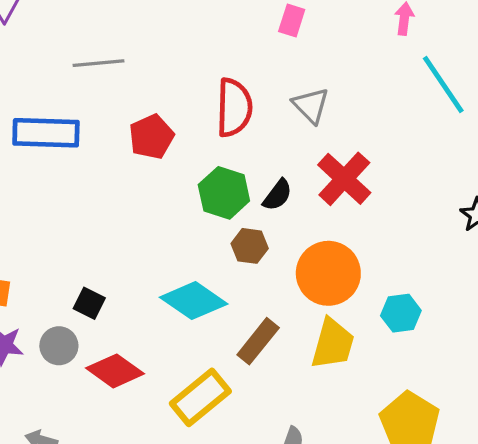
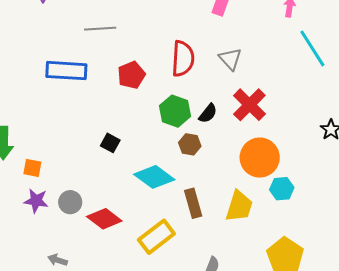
orange circle: (328, 273) -> (260, 158), moved
black square: (89, 303) -> (110, 143), moved
brown rectangle: (258, 341) -> (193, 203), turned -56

